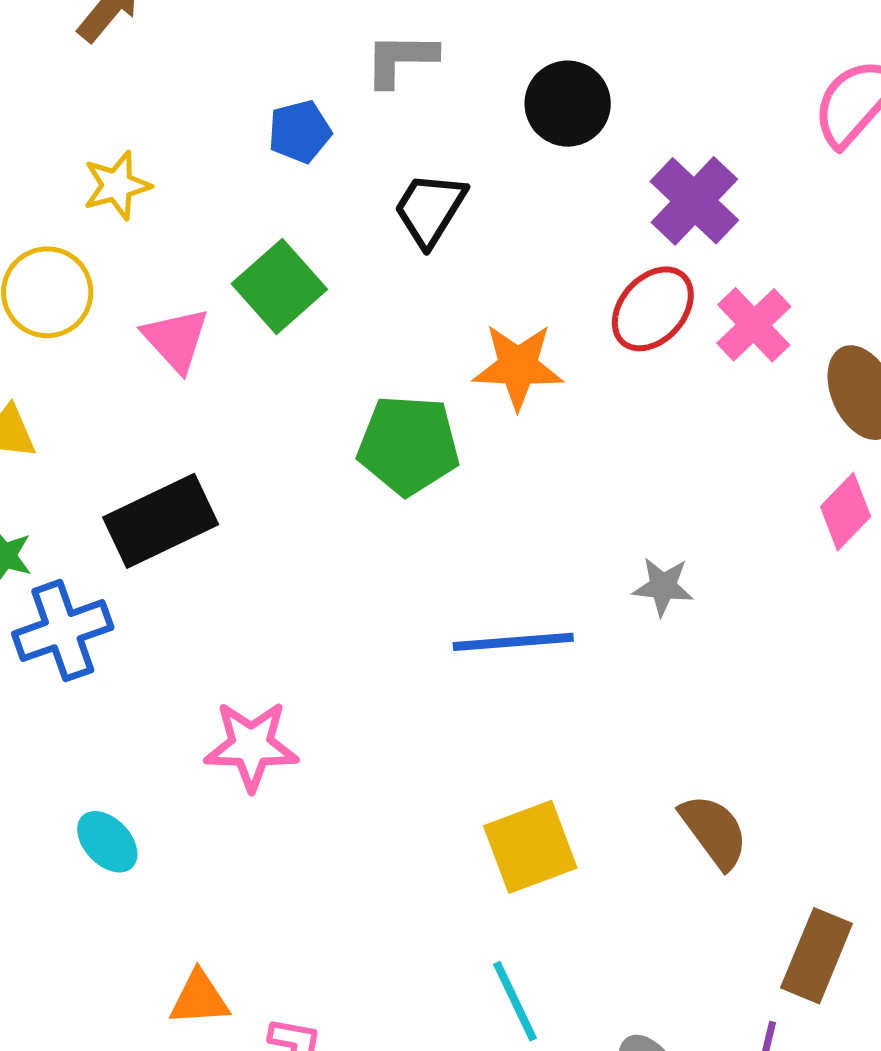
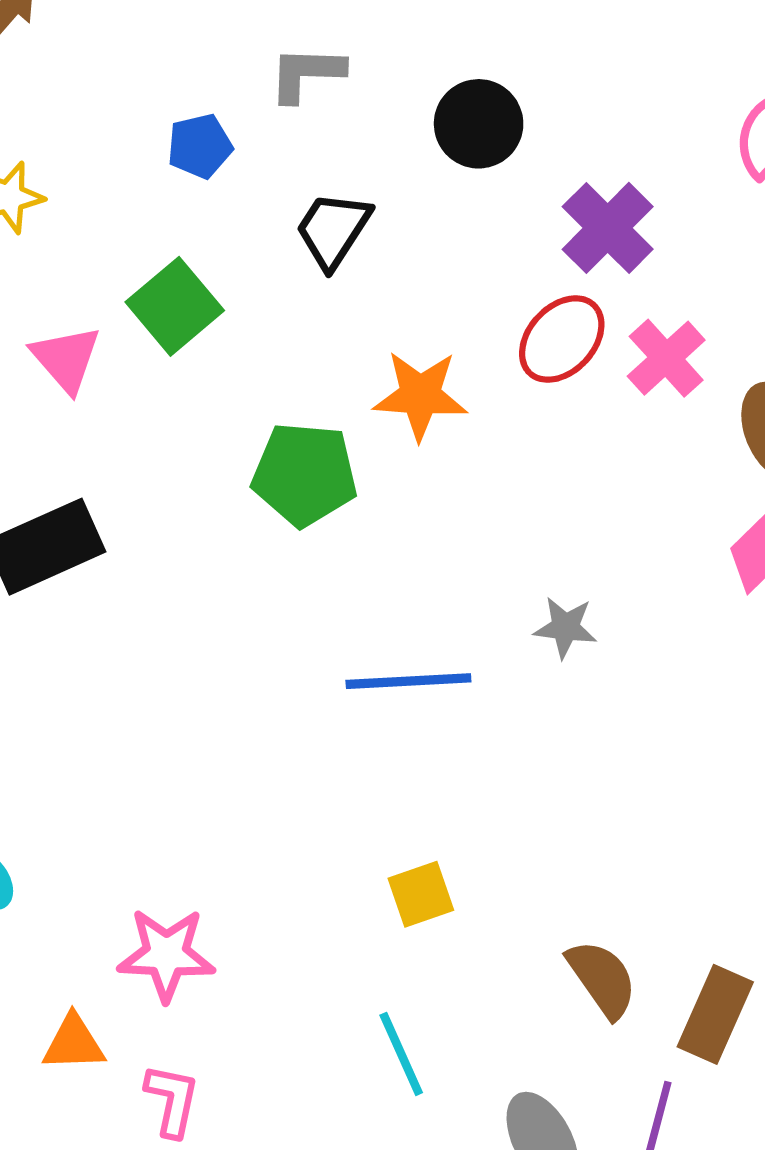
pink star: (251, 746) -> (166, 955), moved
brown semicircle: (714, 831) -> (602, 979), moved
yellow square: (530, 847) -> (421, 894), size x0.7

